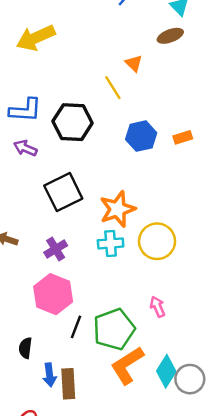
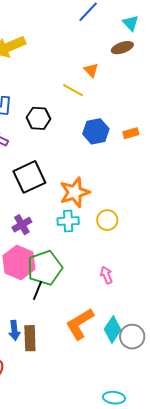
yellow line: (113, 88) -> (73, 90), turned -30
black hexagon: (73, 122) -> (38, 118), size x0.7
yellow circle: (157, 241) -> (107, 220), size x0.7
green pentagon: (114, 329) -> (45, 268), moved

